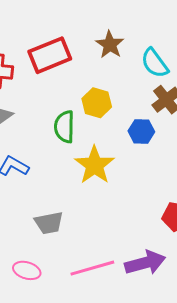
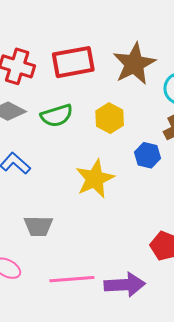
brown star: (110, 45) -> (134, 64), size x1.5
green semicircle: (64, 127) -> (57, 116), moved, turned -120

